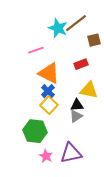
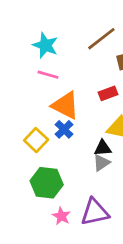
cyan star: (58, 28) -> (45, 45), moved
pink line: (36, 50) -> (48, 75), turned 35
yellow square: (49, 105) -> (36, 140), moved

